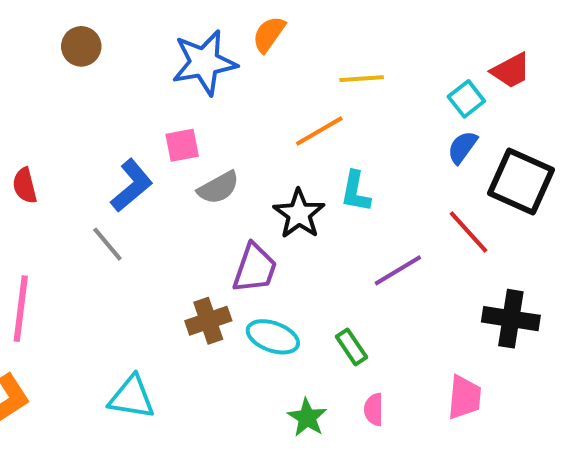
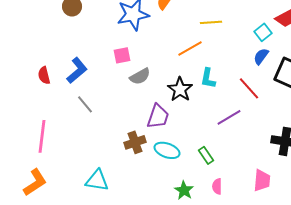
blue L-shape: (132, 186) -> (77, 70), moved
red line: (468, 232) -> (249, 88), moved

